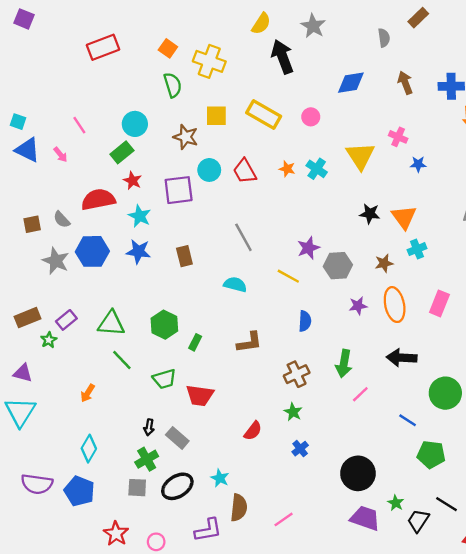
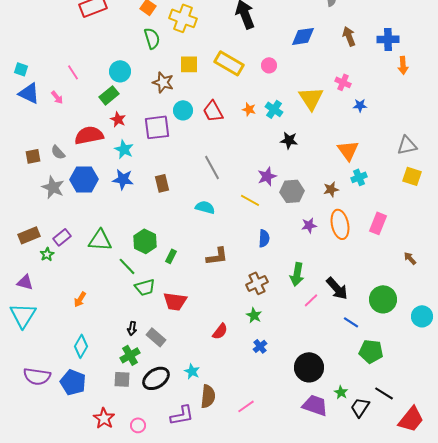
black star: (370, 214) -> (289, 140), moved
black arrow: (402, 358) -> (337, 288), moved, turned -135
green line: (122, 360) -> (127, 266), moved

